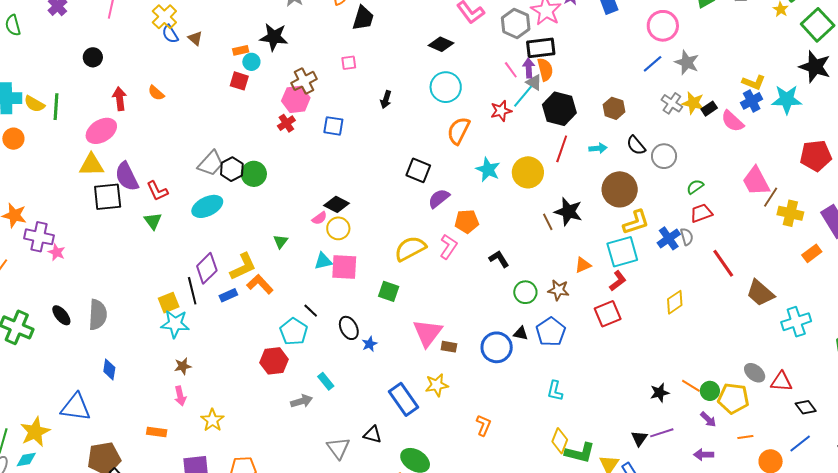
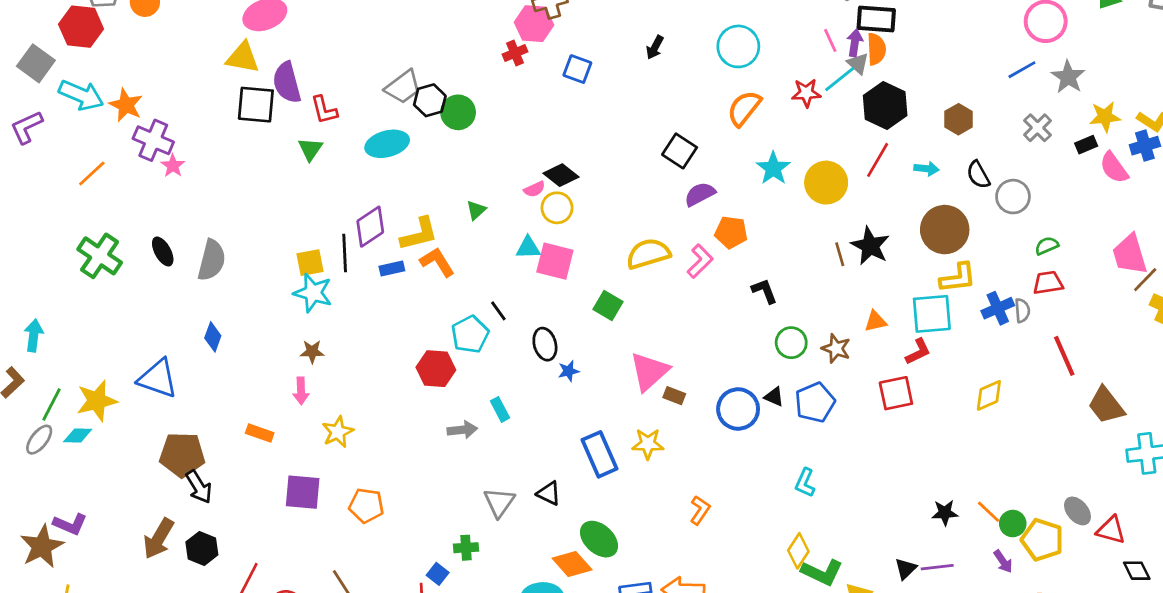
yellow star: (693, 103) -> (1105, 117), moved, turned -30

